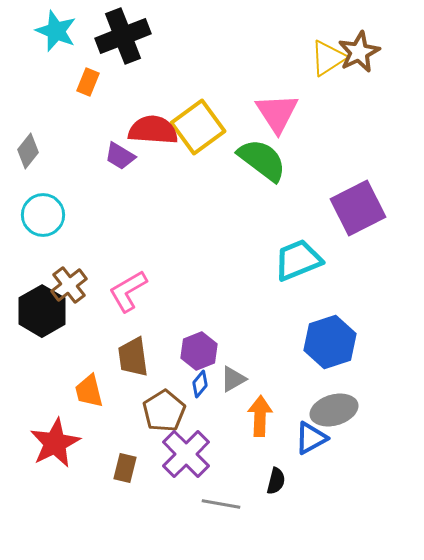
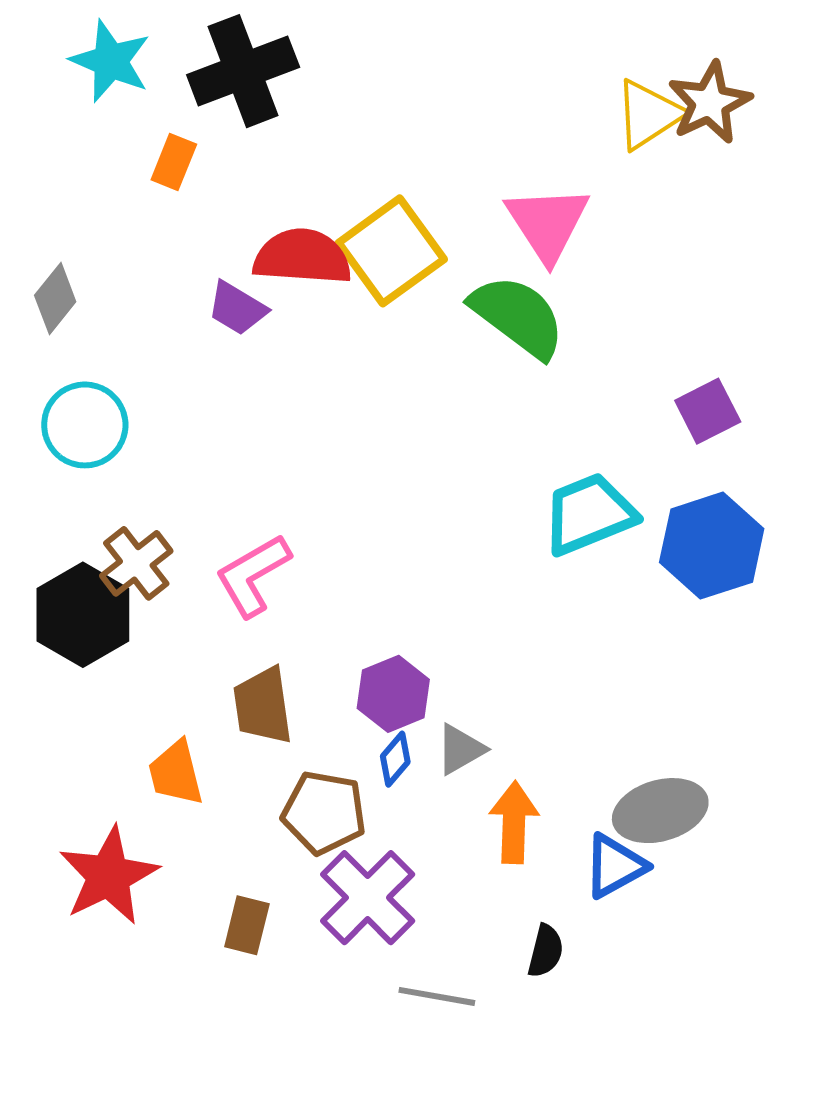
purple square: (358, 208) -> (708, 411), size x0.6
blue hexagon: (330, 342) -> (712, 546), moved
brown pentagon: (164, 411) -> (324, 813), turned -30

